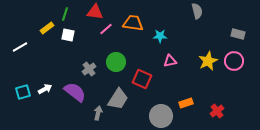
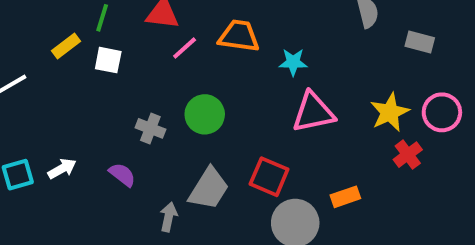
gray rectangle: (238, 34) -> (420, 42), moved
pink triangle: (170, 61) -> (313, 112), size x1.6
gray cross: (89, 69) -> (150, 128), turned -32
red square: (142, 79) -> (269, 177), moved
purple semicircle: (75, 92) -> (122, 175), size x0.6
red cross: (217, 111) -> (408, 155), moved

